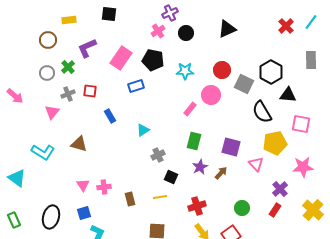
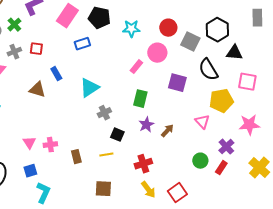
cyan triangle: (143, 130) -> (89, 88), size x1.5
brown triangle: (79, 144) -> (37, 90), moved
purple square: (231, 147) -> (177, 83), moved
green circle: (242, 208) -> (200, 161), moved

